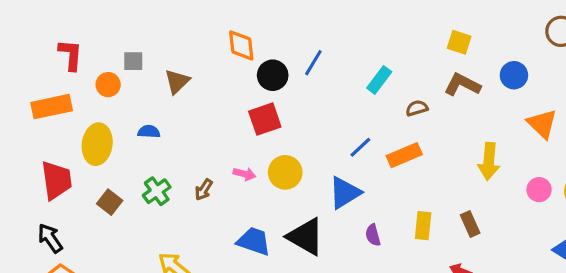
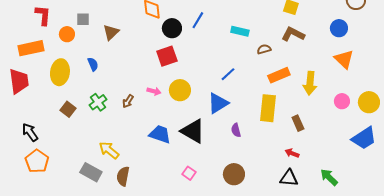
blue circle: (514, 75) -> (339, 28), moved
cyan rectangle: (379, 80) -> (240, 31), turned 66
blue semicircle: (149, 132) -> (93, 64), turned 64
orange rectangle: (404, 155) -> (279, 75), moved
red trapezoid: (56, 180) -> (19, 81), moved
yellow rectangle: (423, 226) -> (268, 108), moved, size x1.5

